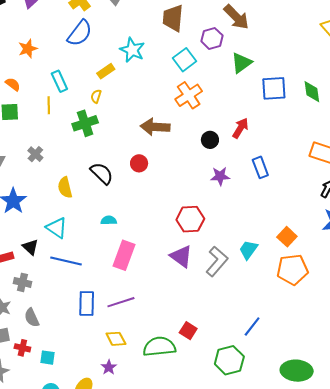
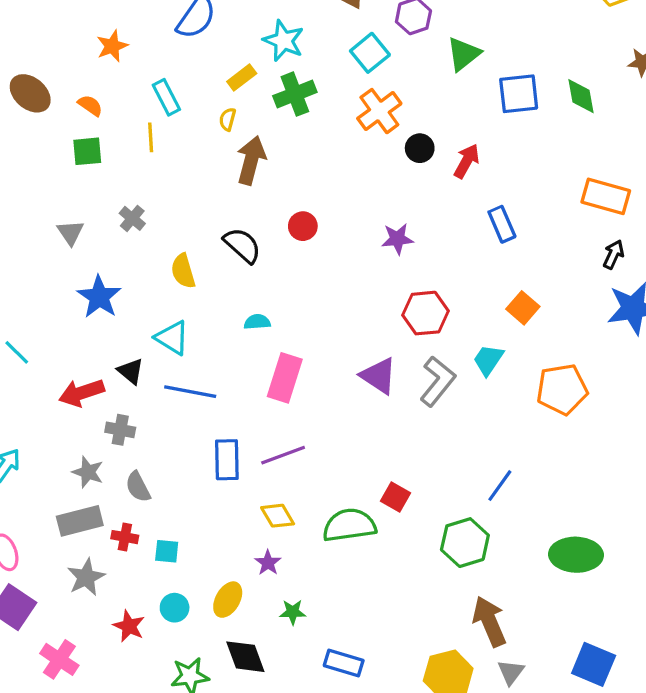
green cross: (85, 123) -> (295, 94), moved
brown arrow: (155, 127) -> (251, 160), moved, turned 104
black circle: (210, 140) -> (420, 148), moved
purple star: (220, 176) -> (397, 239), moved
red hexagon: (190, 219) -> (425, 313), moved
orange square: (287, 237) -> (523, 308), moved

